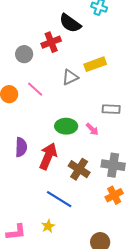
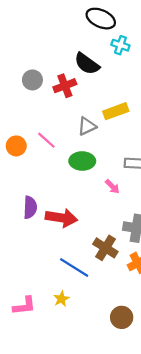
gray circle: (24, 54) -> (32, 80), moved
green ellipse: (66, 126) -> (82, 161), moved
red arrow: (48, 156) -> (61, 218), turned 76
brown cross: (79, 169) -> (105, 248), moved

